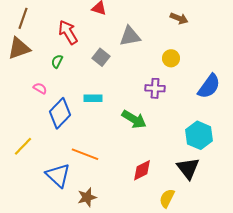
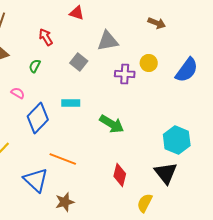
red arrow: (68, 32) -> (46, 37), size x0.7
blue semicircle: (209, 86) -> (187, 70), moved
purple cross: (155, 88) -> (125, 74), moved
red diamond: (142, 170) -> (120, 175), turned -50

